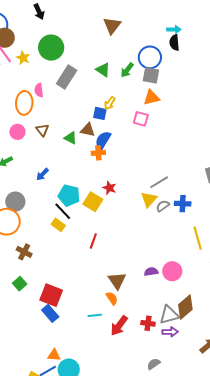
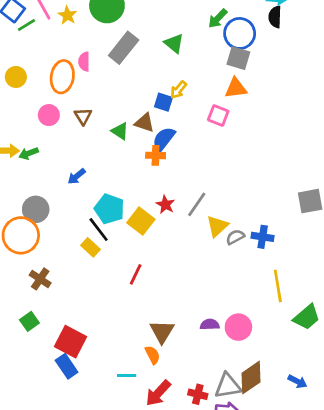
green arrow: (127, 70) -> (218, 19), moved
gray line: (159, 182) -> (197, 204), moved, turned -30

